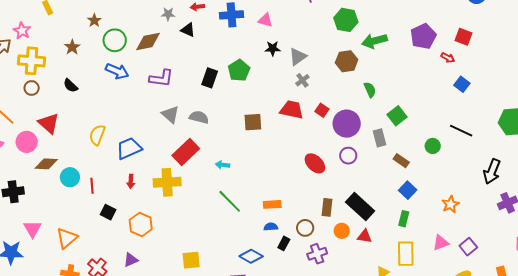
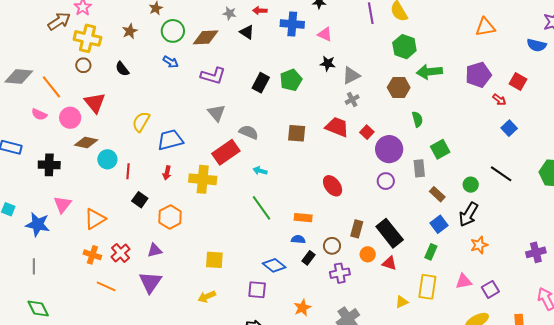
blue arrow: (117, 71) -> (171, 62), size x0.7
gray semicircle: (199, 117) -> (249, 132), moved
red ellipse: (315, 163) -> (333, 186), moved
black arrow: (492, 171) -> (468, 215), moved

